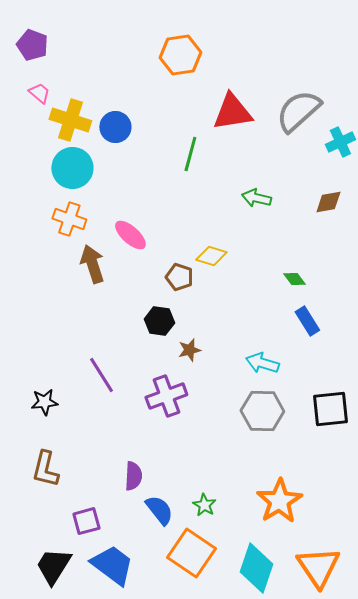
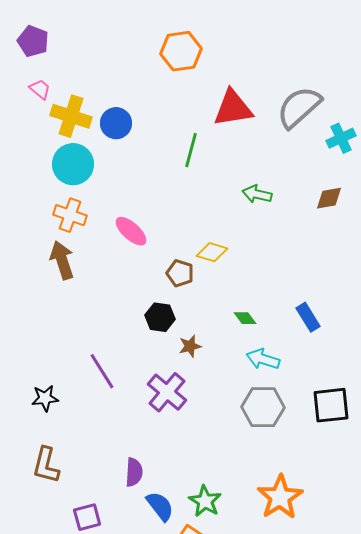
brown arrow: (92, 264) -> (62, 260), moved
green diamond: (294, 279) -> (245, 318), moved
purple cross: (166, 396) -> (167, 392), turned -30
green star: (204, 505) -> (205, 501), size x1.4

